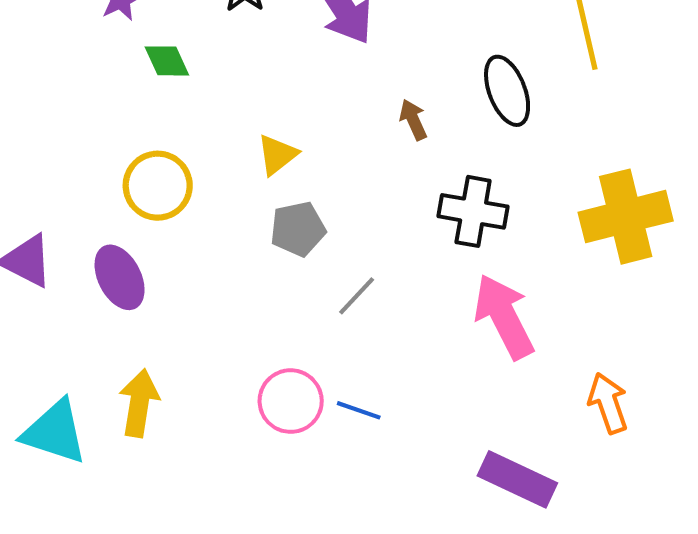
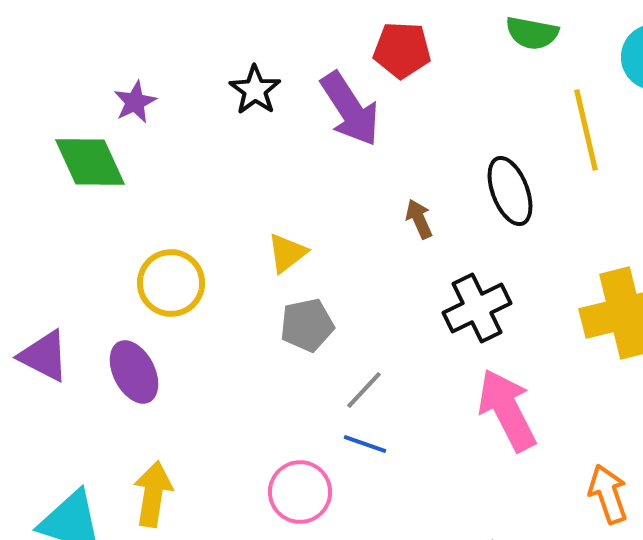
green diamond: (167, 61) -> (90, 162), moved, size x1.6
black cross: (473, 211) -> (477, 308), turned -36
blue line: (359, 410) -> (365, 444), moved

